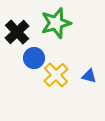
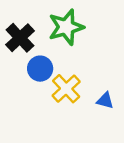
blue triangle: (89, 76) -> (105, 100), moved

